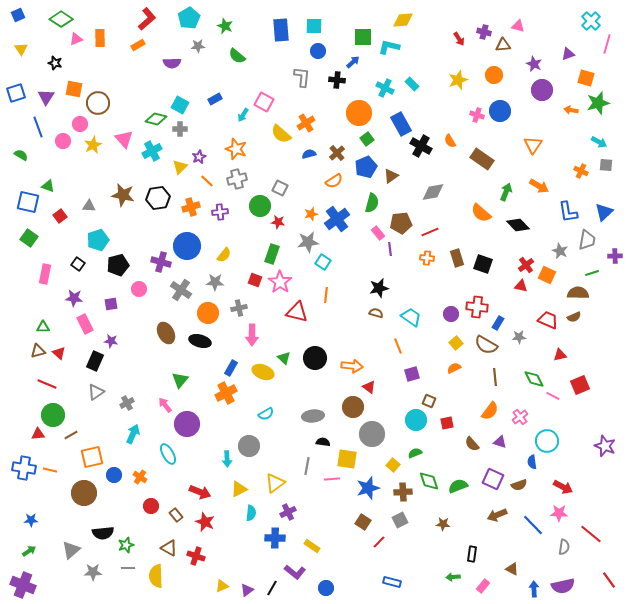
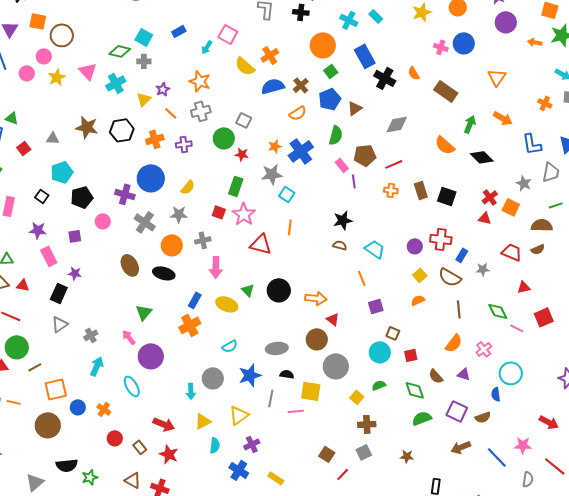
blue semicircle: (309, 154) -> (273, 86), size x1.6
red triangle: (59, 353) -> (23, 285), turned -32
green diamond: (429, 481) -> (415, 390), moved
red arrow: (563, 487) -> (549, 422), moved
blue star: (368, 488) -> (250, 375), moved
blue cross: (275, 538) -> (239, 470), turned 30

